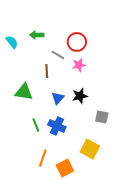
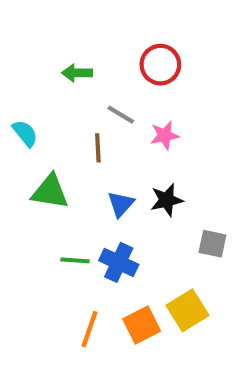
cyan semicircle: (12, 42) -> (25, 133), moved
red circle: (77, 42) -> (160, 65), moved
green line: (36, 125) -> (75, 260), turned -64
yellow square: (90, 149) -> (187, 310), turned 30
orange square: (65, 168) -> (142, 325), moved

